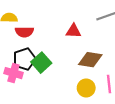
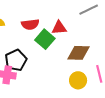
red semicircle: (24, 32) -> (30, 24), moved
green square: (41, 63) -> (45, 39), moved

